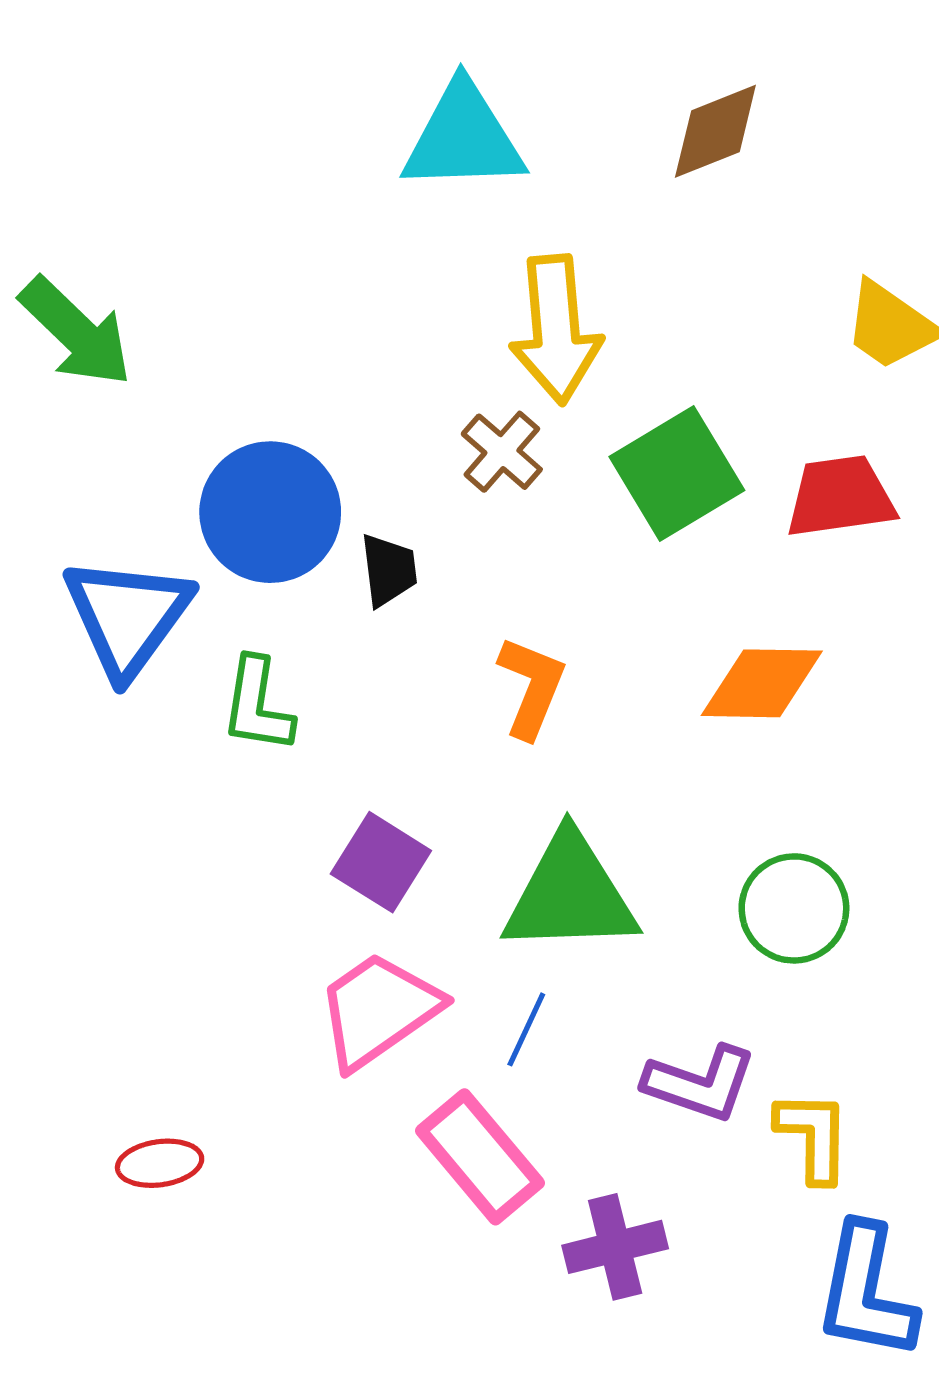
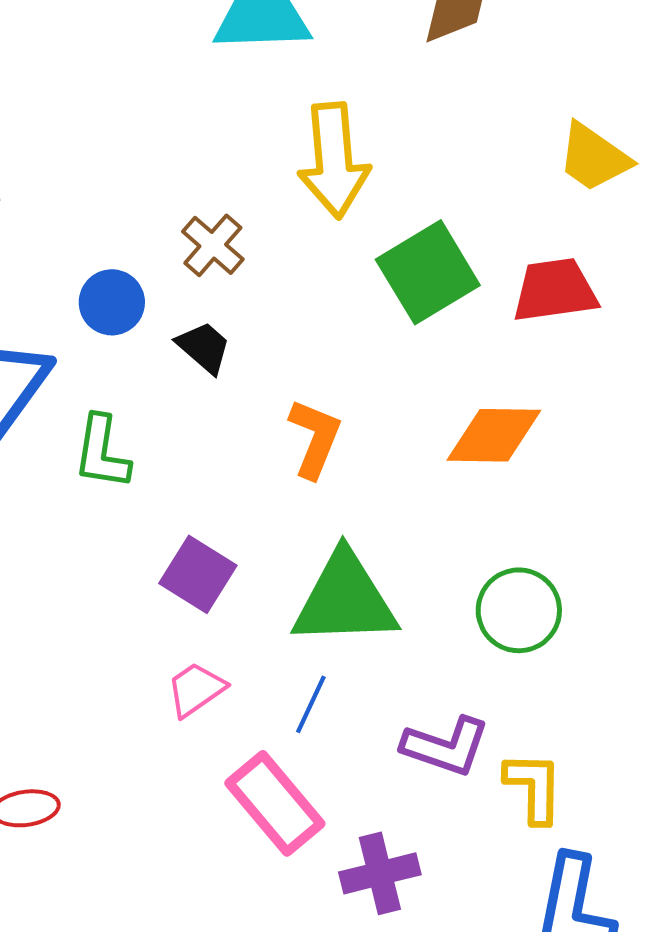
brown cross: (502, 452) -> (213, 245), moved
blue circle: (270, 512) -> (112, 302), size x0.6
black trapezoid: (389, 570) -> (204, 347), turned -42
pink trapezoid: (378, 1010) -> (196, 689), size x0.6

